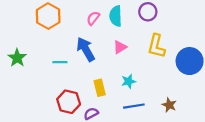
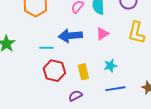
blue arrow: (86, 49) -> (70, 36), turned -65
red hexagon: (69, 102) -> (54, 71), moved

